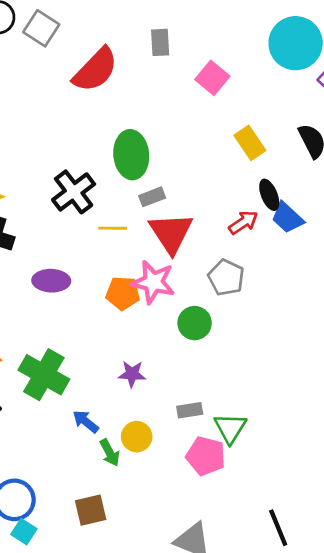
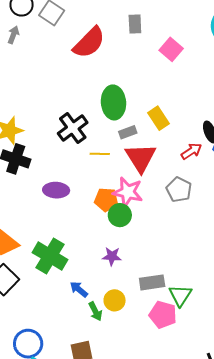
yellow rectangle: (250, 143) -> (159, 118), moved
green circle: (195, 323) -> (120, 215), moved
gray rectangle: (190, 410) -> (152, 282), size x1.4

